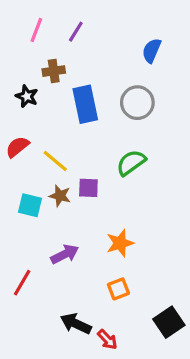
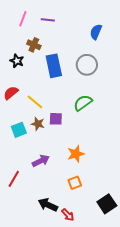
purple line: (76, 32) -> (48, 20), turned 64
brown cross: (54, 71) -> (34, 45), turned 32
cyan square: (30, 205) -> (19, 130), turned -35

